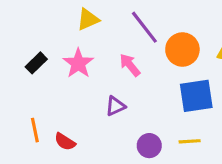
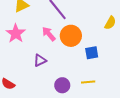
orange circle: (182, 50) -> (71, 36), moved
blue square: (196, 96) -> (92, 53), size x0.6

